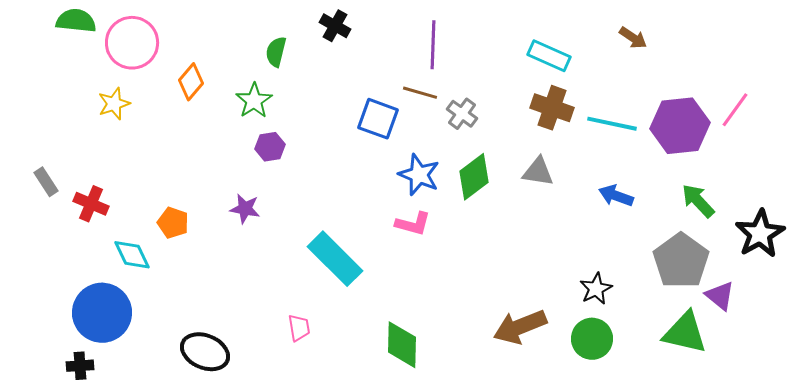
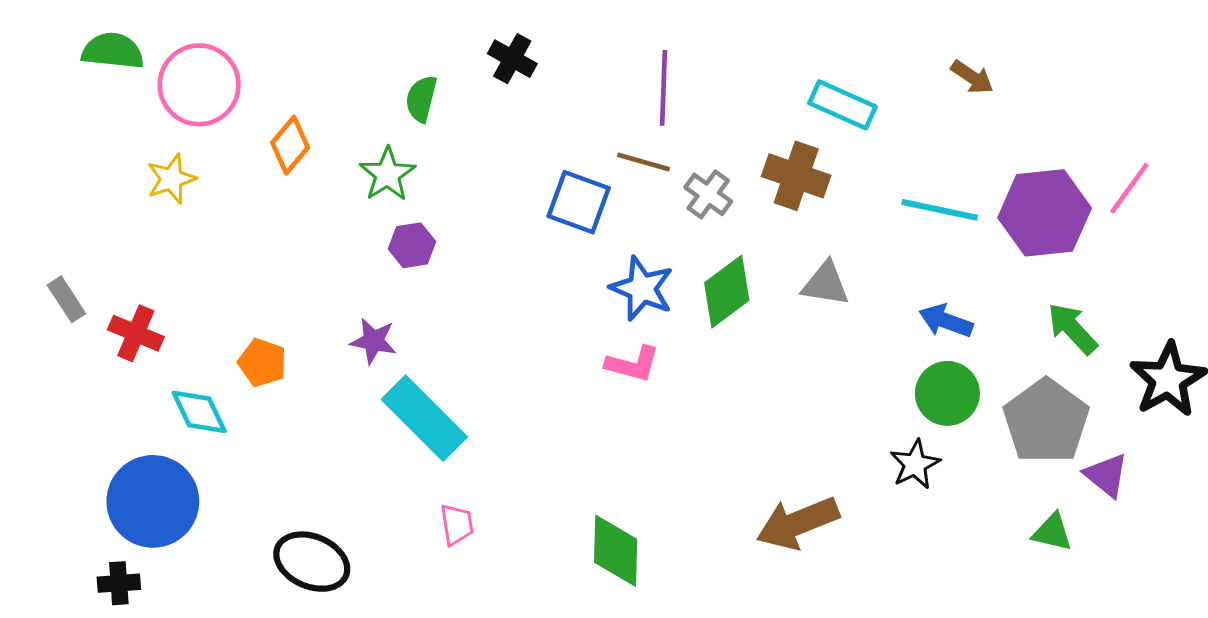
brown cross: (552, 108) -> (796, 176), moved
cyan rectangle: (335, 259) -> (424, 418), moved
green triangle: (685, 333) -> (1052, 532), size x0.6
green circle: (592, 339) -> (947, 393), moved

